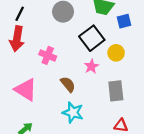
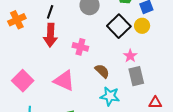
yellow circle: (116, 53) -> (142, 26), moved
pink star: (91, 66) -> (130, 56), moved
gray rectangle: (116, 91) -> (136, 76), moved

